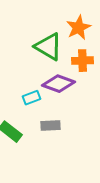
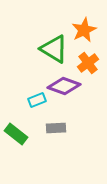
orange cross: (82, 61) -> (88, 63), turned -35

